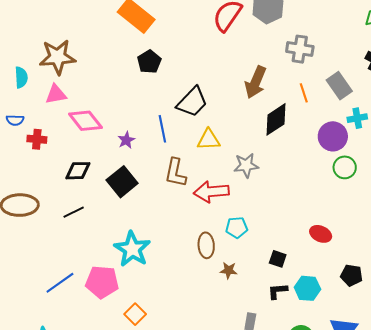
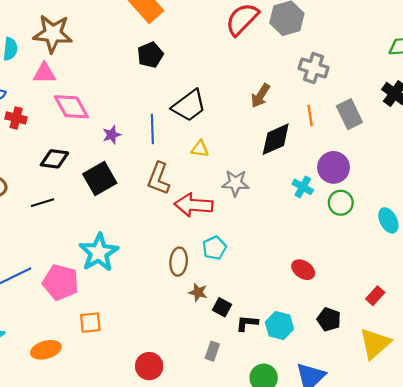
brown arrow: (256, 82) -> (260, 96), size x0.7
cyan cross: (357, 118) -> (303, 187), moved, turned 30
yellow triangle: (209, 140) -> (200, 149), size x0.7
cyan pentagon: (237, 227) -> (214, 248), turned -30
black square: (278, 259) -> (222, 307), moved
orange square: (135, 314) -> (90, 323), turned 30

